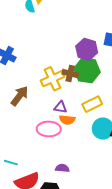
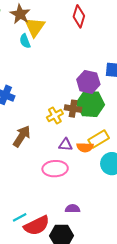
yellow cross: (53, 79) -> (55, 115), size x0.7
orange semicircle: (67, 120) -> (85, 147), moved
cyan line: (11, 163) -> (20, 217), moved, turned -40

